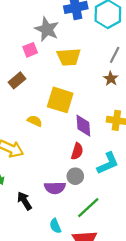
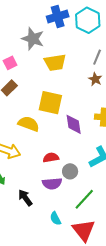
pink square: (30, 50) -> (10, 63), moved
yellow semicircle: (35, 121) -> (29, 124), size x1.5
red semicircle: (77, 151) -> (51, 158), moved, turned -112

